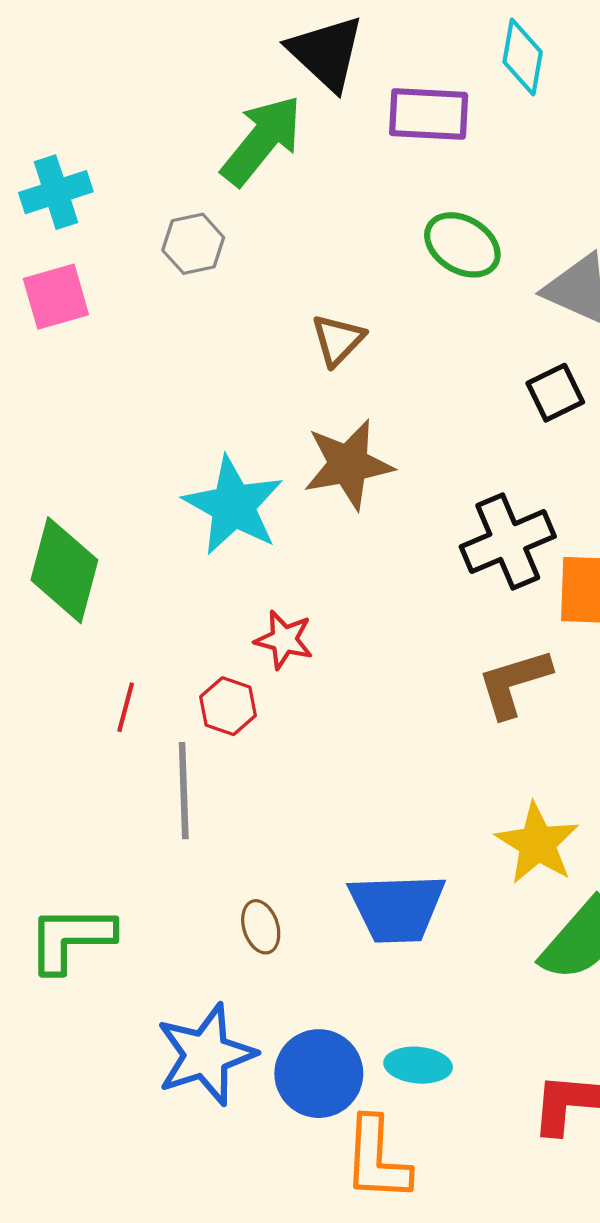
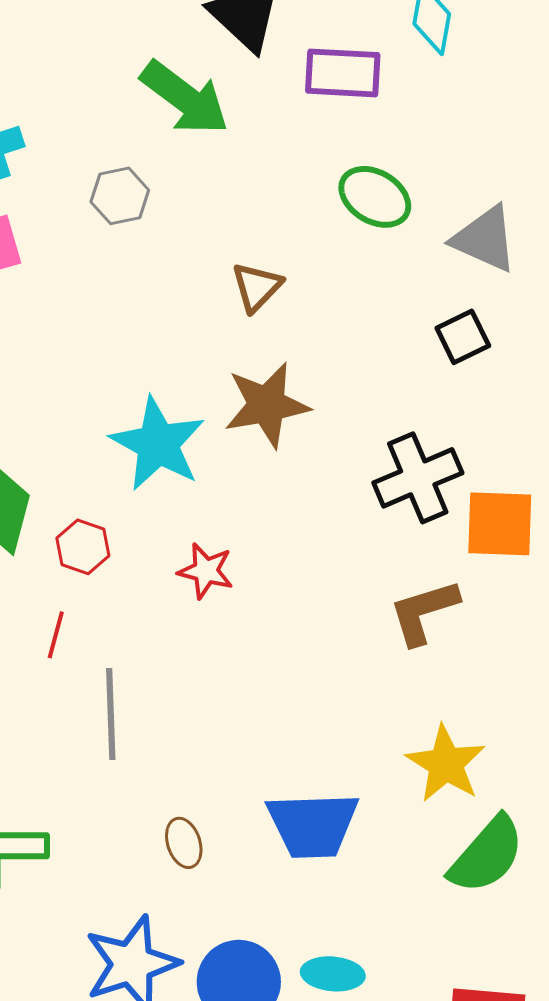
green arrow: (262, 140) -> (185, 98), turned 88
red hexagon: (228, 706) -> (83, 547), moved

